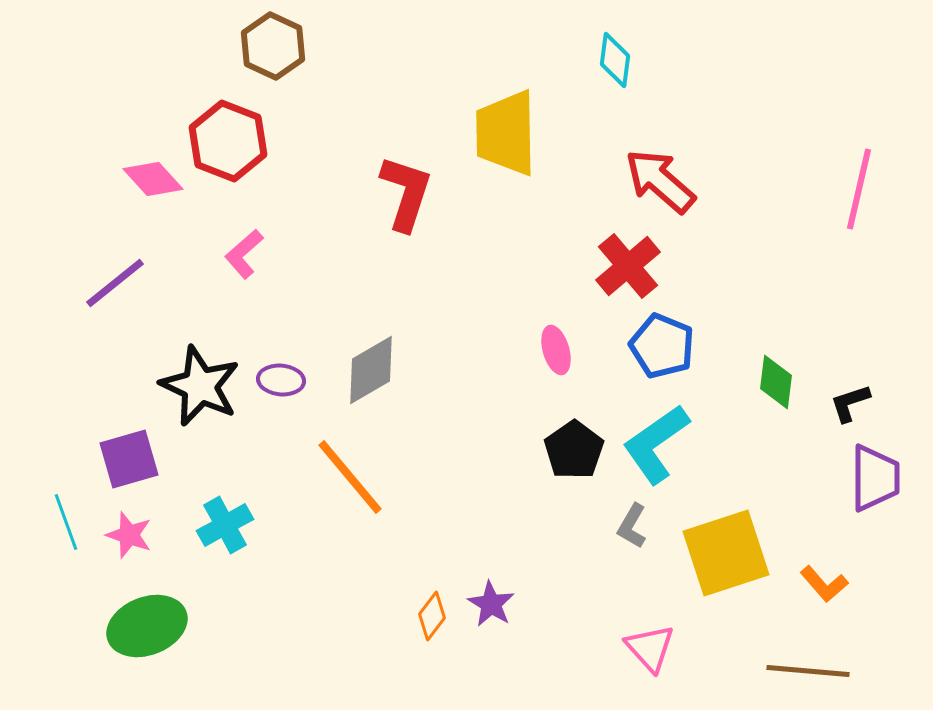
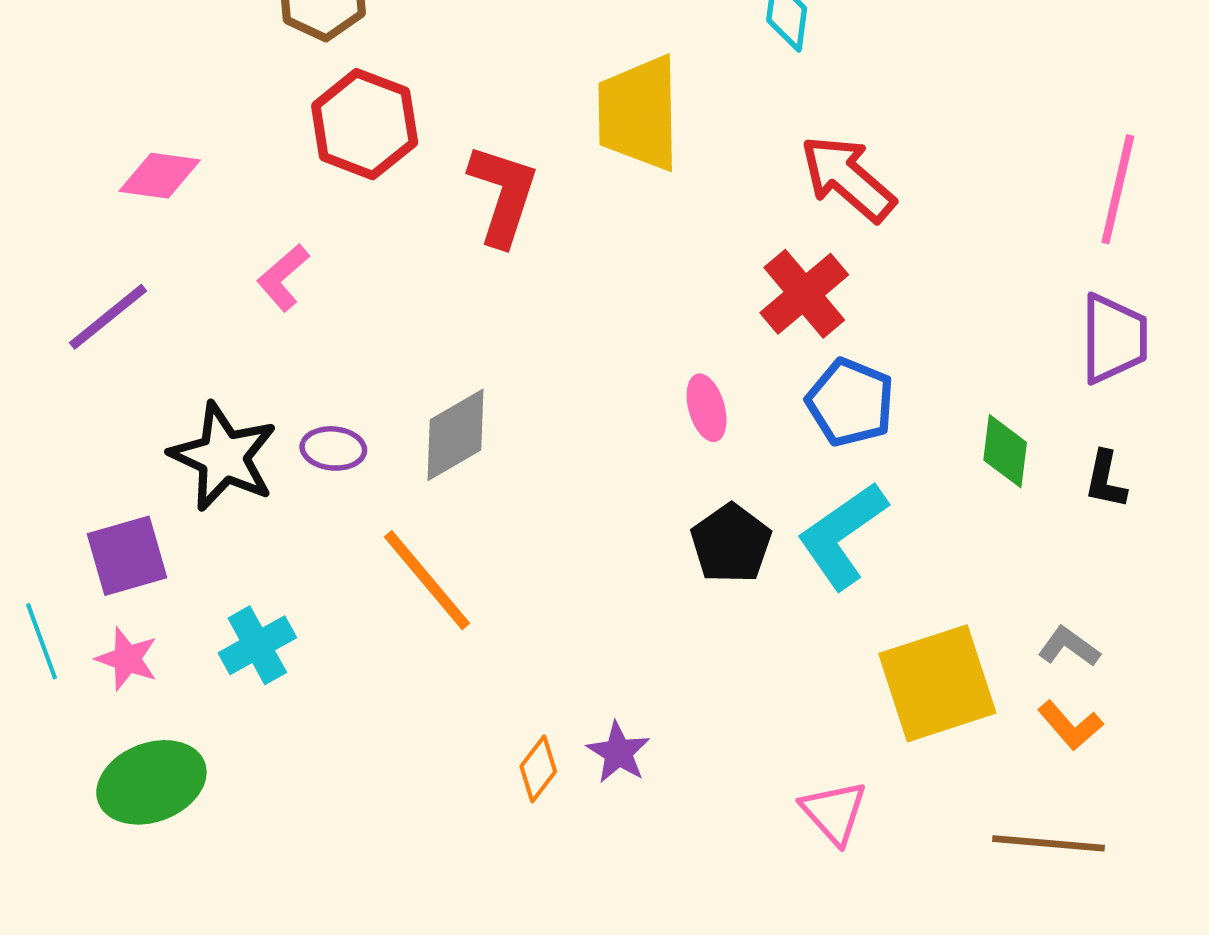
red hexagon: (228, 141) -> (365, 124), moved
pink diamond: (153, 179) -> (160, 176), turned -40
black L-shape: (850, 403) -> (1106, 480), turned -60
purple trapezoid: (875, 478) -> (1114, 339), moved
gray L-shape: (632, 526) -> (1069, 647), moved, turned 96

